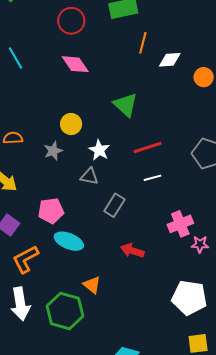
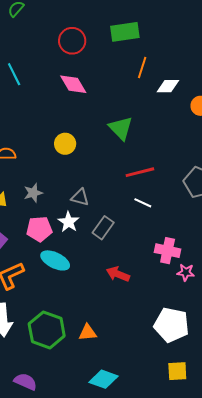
white star: (99, 150) -> (69, 222), moved
gray star: (53, 151) -> (33, 193), moved
white line: (152, 178) -> (143, 203), turned 36
pink cross: (180, 224) -> (168, 251), turned 30
orange triangle: (92, 285) -> (88, 333), moved, turned -48

